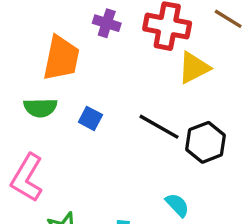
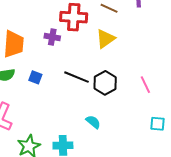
purple cross: (107, 23) -> (52, 37), moved
yellow triangle: (194, 68) -> (106, 39), moved

